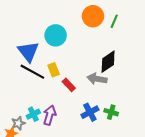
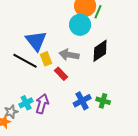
green line: (114, 21) -> (98, 12), moved
cyan circle: (56, 35) -> (80, 25), moved
blue triangle: (28, 52) -> (36, 41), moved
gray arrow: (97, 79) -> (69, 55), moved

